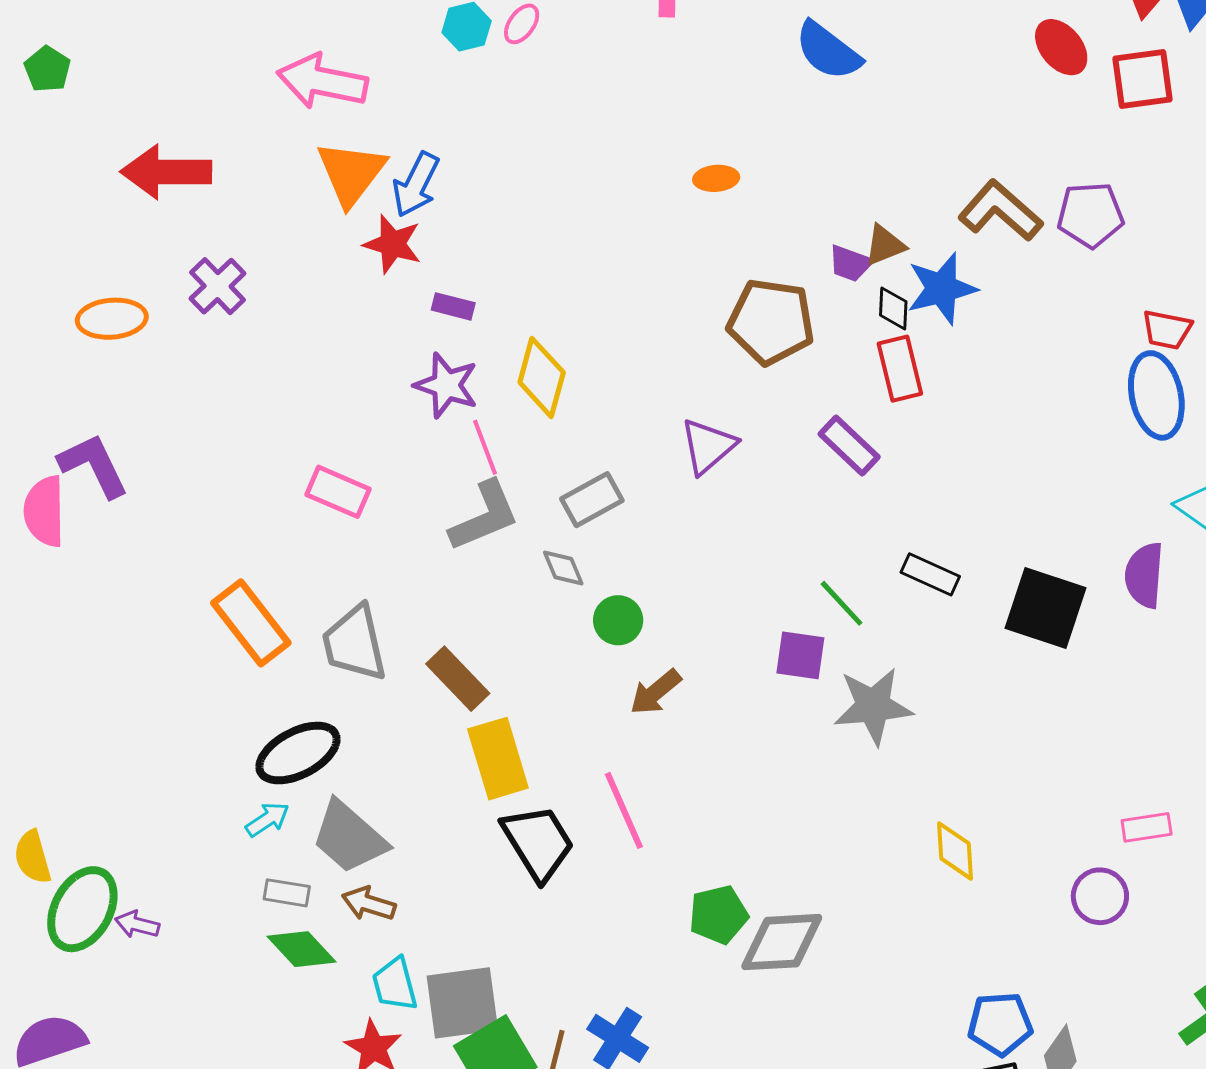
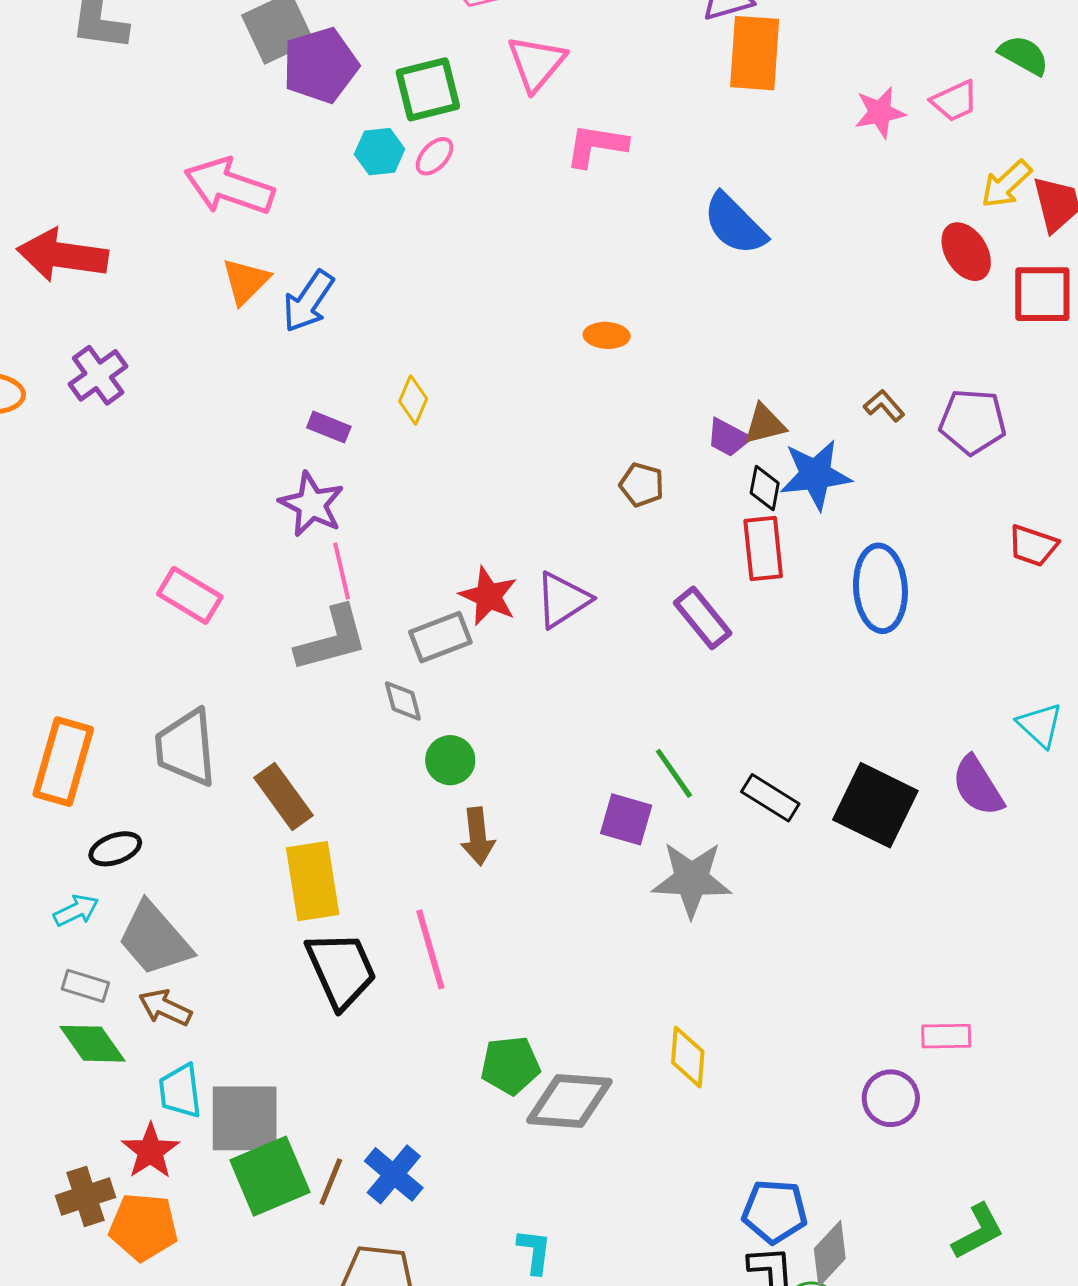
orange triangle: (351, 173) -> (246, 281), size x0.7
brown L-shape: (1000, 211) -> (884, 406), size x0.5
red star: (393, 244) -> (488, 596), moved
brown pentagon: (771, 322) -> (642, 485), size x0.5
yellow diamond: (542, 377) -> (413, 400), moved, size x0.6
blue ellipse: (1156, 395) -> (880, 588), moved
black rectangle: (930, 574) -> (770, 798), moved
purple semicircle: (1144, 575) -> (978, 786), turned -44
orange rectangle: (251, 623) -> (63, 762), moved, turned 46
brown arrow: (655, 692) -> (478, 836), turned -64
black ellipse: (298, 753) -> (115, 849), size x0.6
yellow diamond: (955, 851) -> (688, 1057), moved

